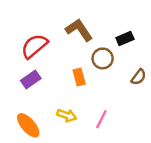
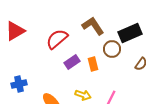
black rectangle: (125, 39) -> (130, 33), size x1.6
purple rectangle: (31, 79) -> (72, 62), moved

